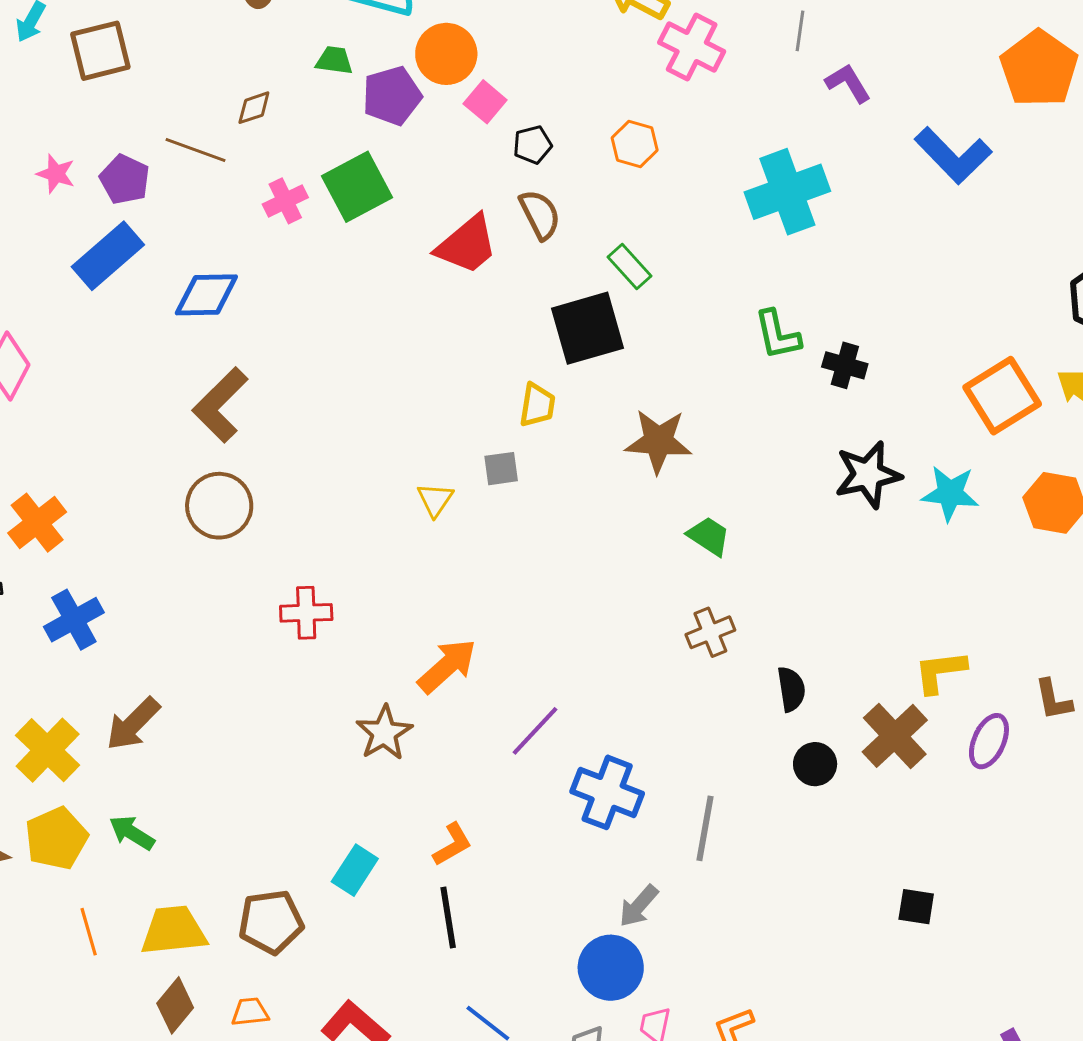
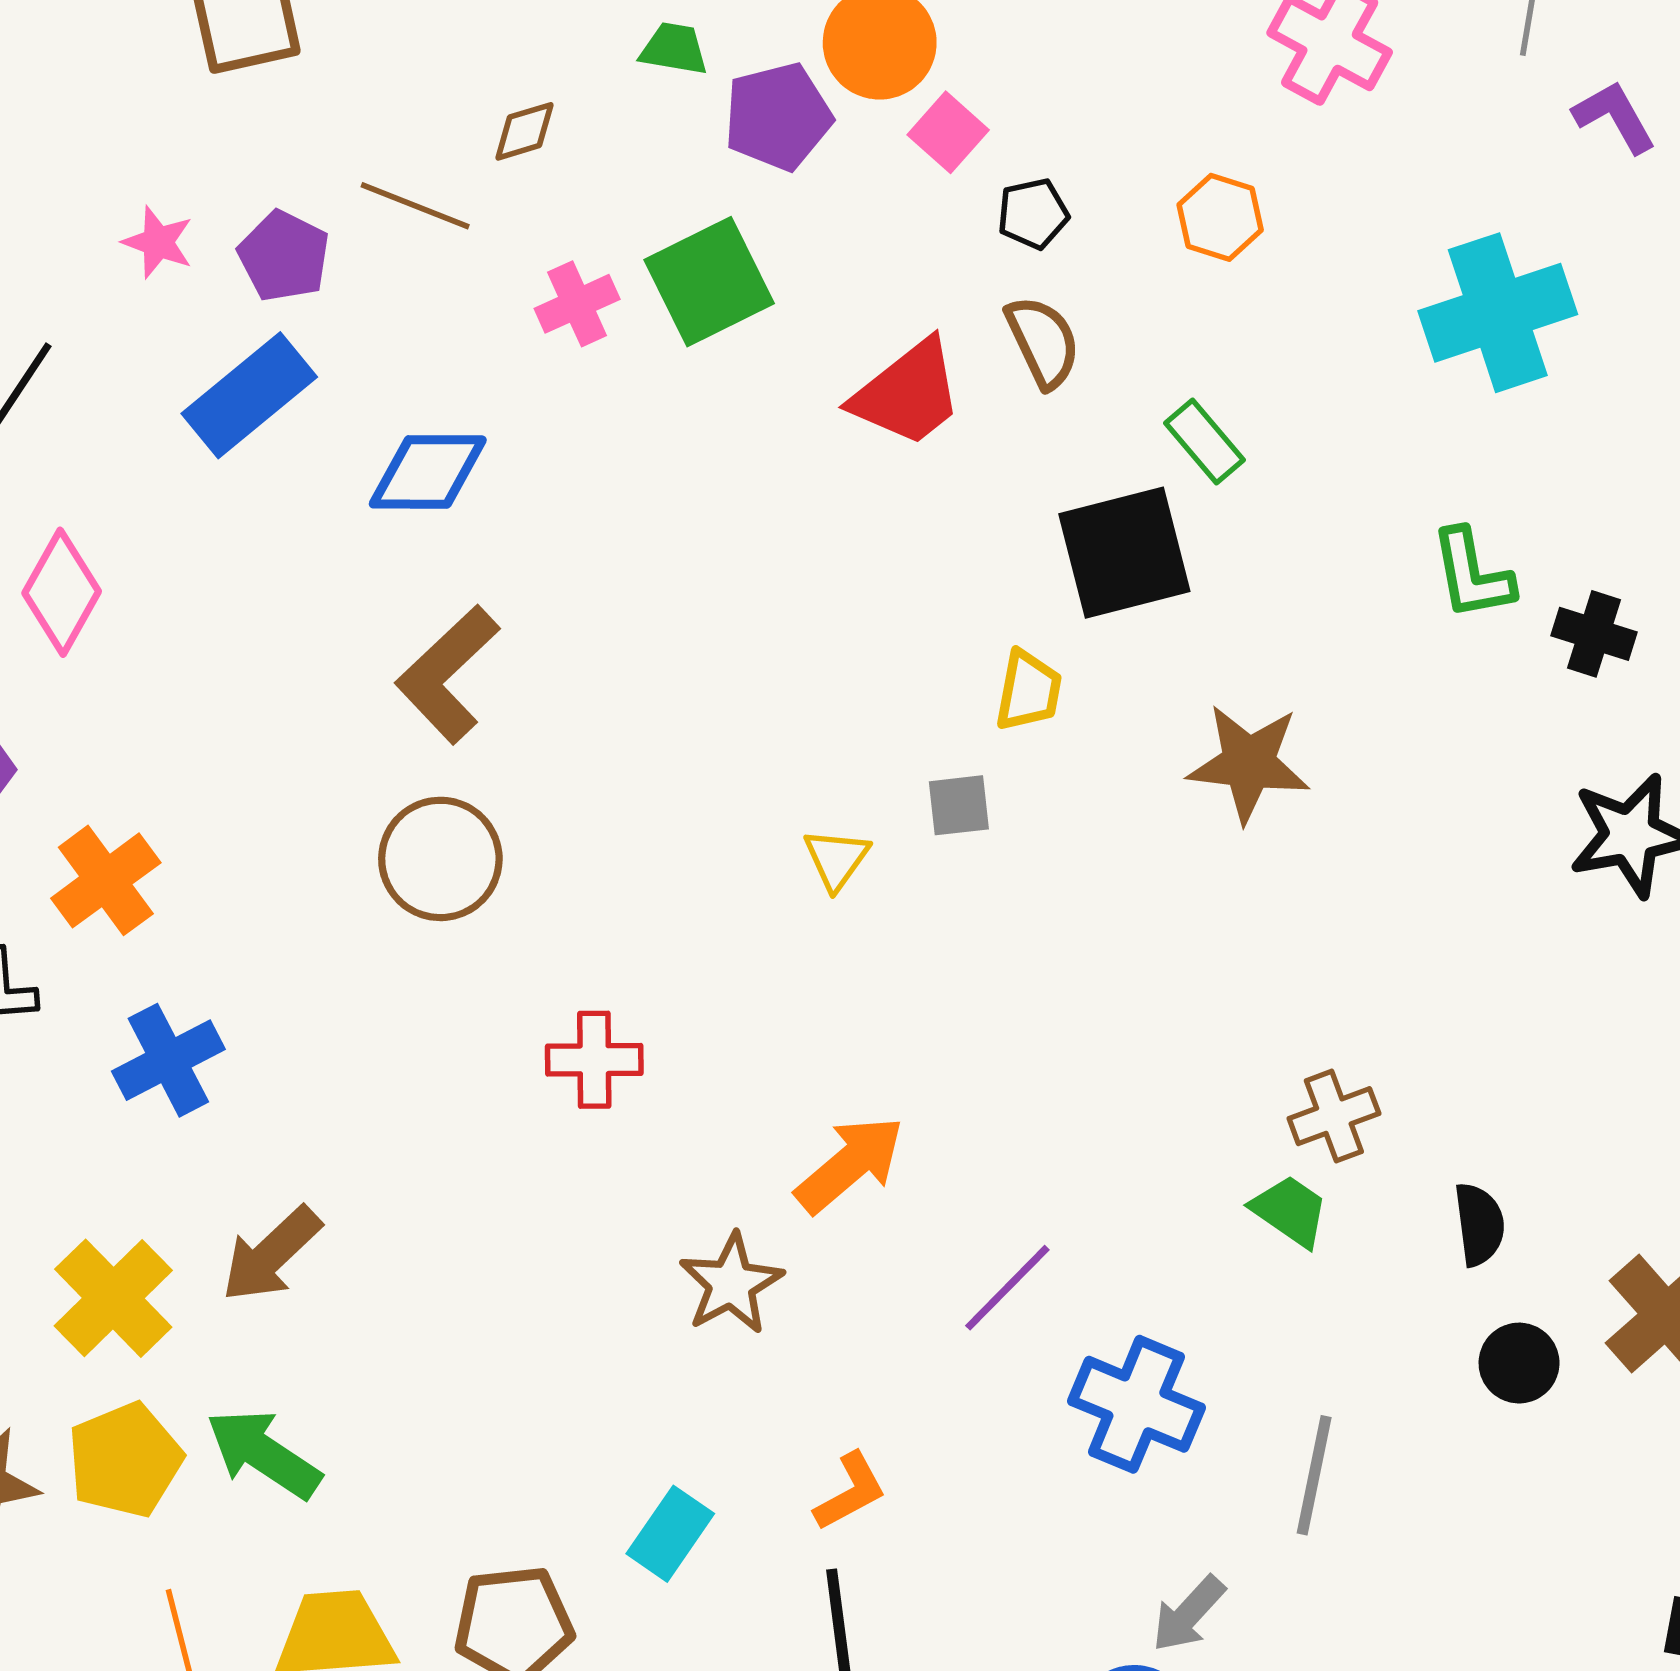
green trapezoid: (709, 536) -> (1290, 1211), moved
green arrow: (132, 833) -> (264, 1454), size x1.4

